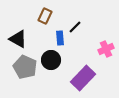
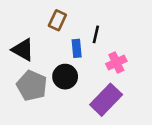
black line: (75, 27) -> (96, 34), turned -32
pink cross: (106, 49) -> (116, 62), moved

